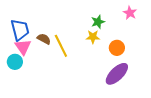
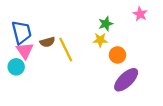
brown semicircle: (44, 39) -> (47, 42), turned 136
orange circle: (117, 48) -> (117, 55), moved

